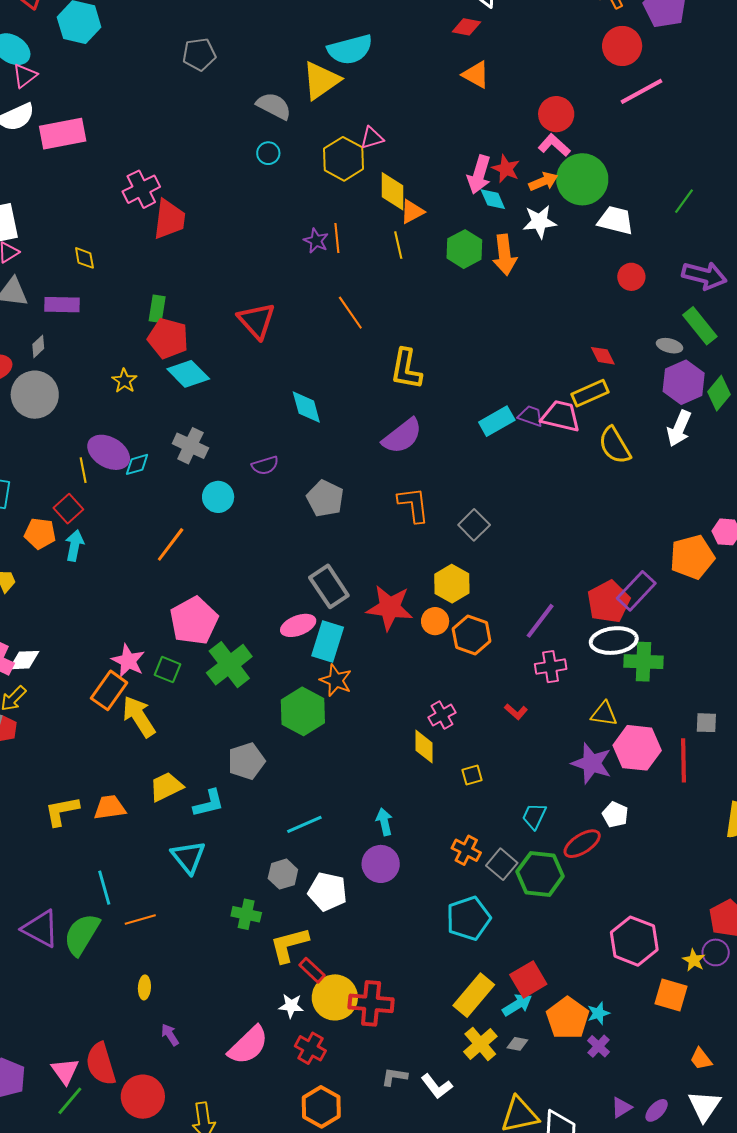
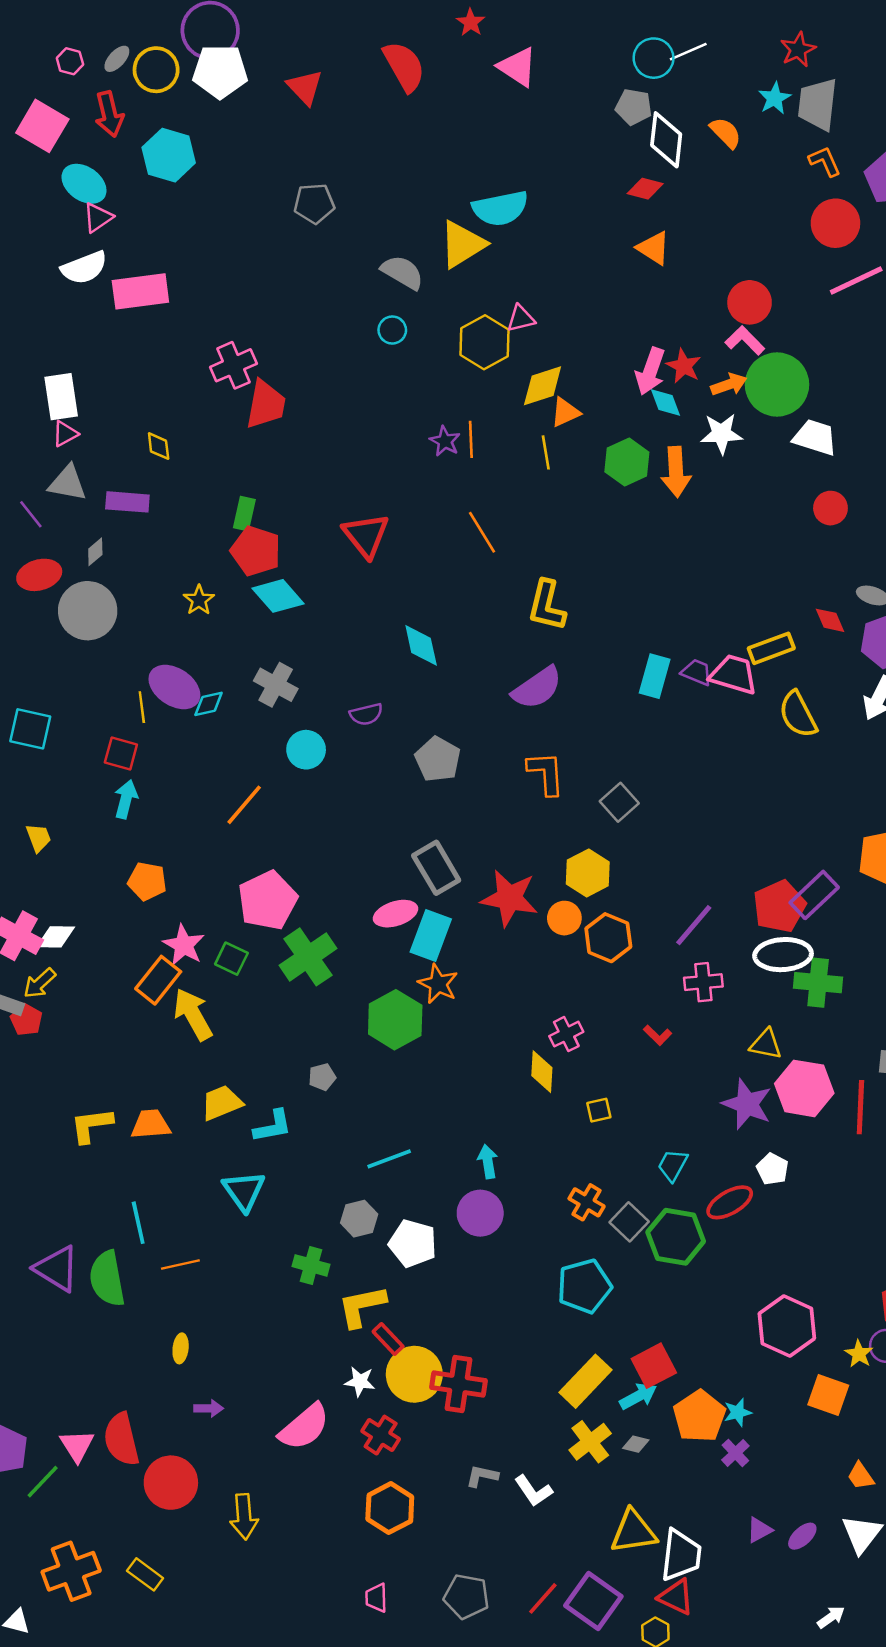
yellow diamond: (393, 191) -> (543, 386), turned 69
red diamond: (603, 356) -> (830, 620), moved
cyan rectangle: (497, 421) -> (655, 676), turned -48
red square: (68, 509) -> (121, 753), turned -36
orange pentagon: (40, 534) -> (147, 881), moved
gray pentagon: (246, 761) -> (322, 1077), size x0.6
green semicircle: (82, 934) -> (107, 1279), turned -45
purple arrow: (170, 1035) -> (209, 1408), turned 120
green line: (70, 1101) -> (43, 1482), moved

